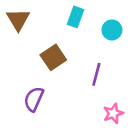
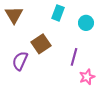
purple semicircle: (34, 99) -> (20, 61), moved
pink star: (113, 113) -> (87, 77), moved

